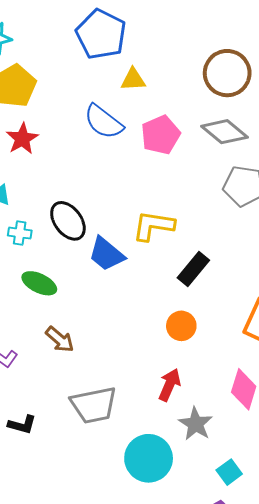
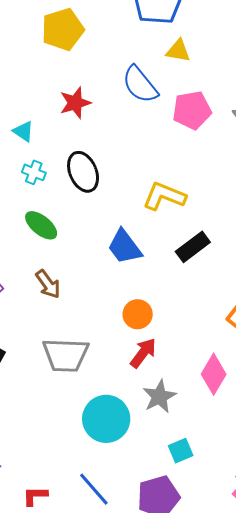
red star: (22, 139) -> (75, 103), moved
blue trapezoid: (107, 254) -> (125, 247), moved
orange circle: (181, 326) -> (138, 314), moved

